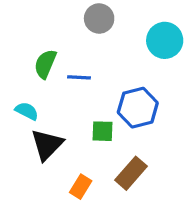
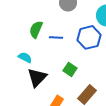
blue hexagon: (138, 108) -> (89, 37), moved
green square: (102, 131) -> (70, 69), turned 32

